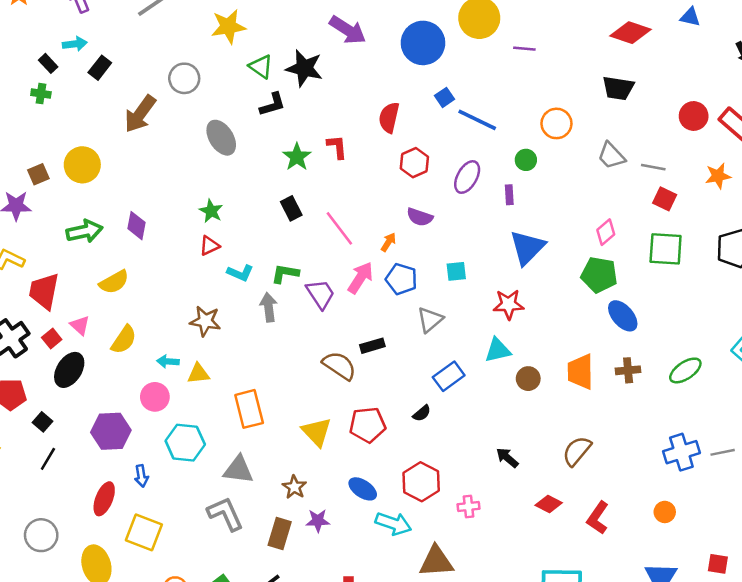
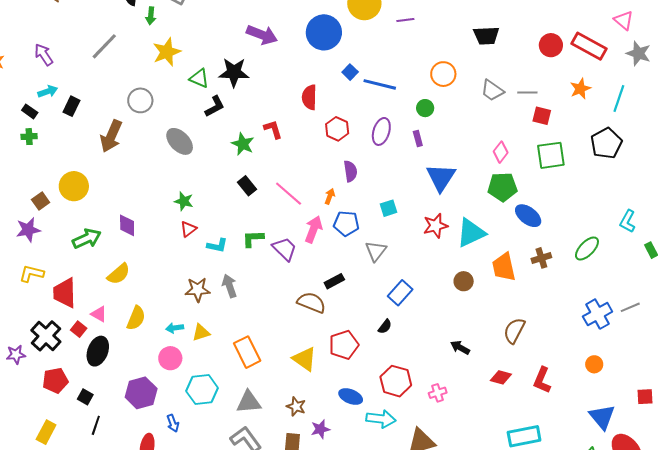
purple semicircle: (420, 217) -> (350, 171), turned -105
gray arrow: (269, 307) -> (229, 286), moved
cyan triangle: (498, 350) -> (471, 233), moved, size x1.4

